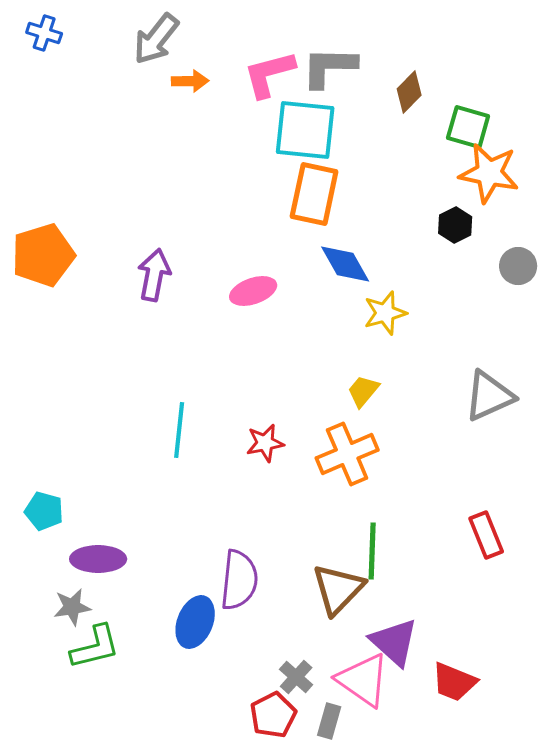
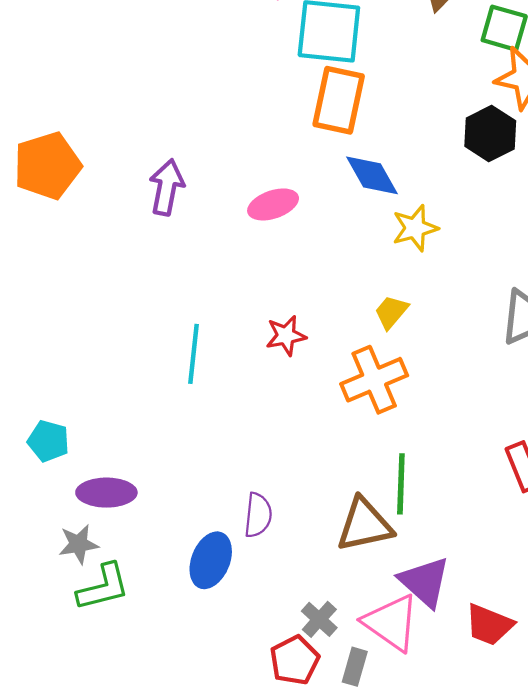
black hexagon: (455, 225) -> (490, 134), size x1.4
red star: (265, 443) -> (286, 336), moved
purple semicircle: (239, 580) -> (258, 515), size x0.7
brown triangle: (338, 589) -> (364, 525), turned 34

